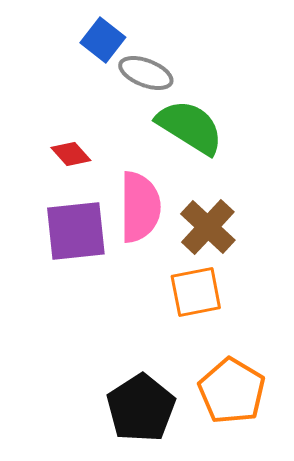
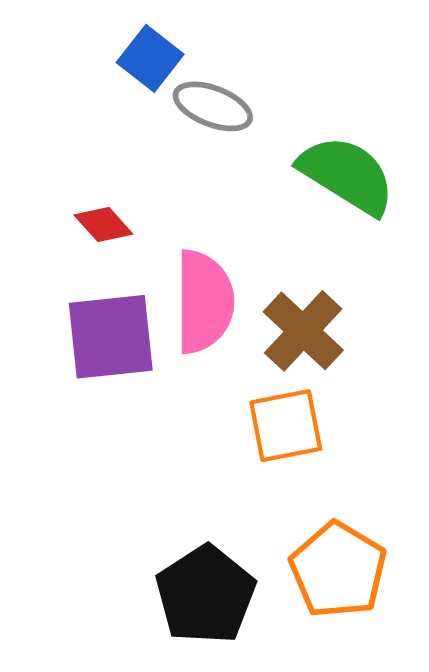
green semicircle: (190, 127) -> (347, 175), moved

